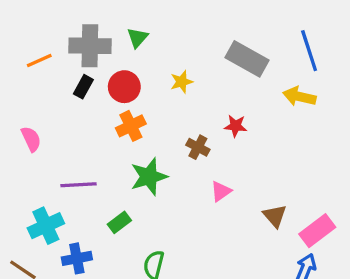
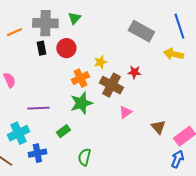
yellow star: (182, 82) -> (100, 62), moved
black rectangle: (83, 87) -> (41, 48), turned -40
orange cross: (131, 126) -> (80, 78), moved
brown cross: (198, 147) -> (111, 85), size x1.6

